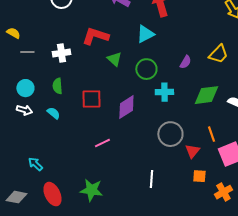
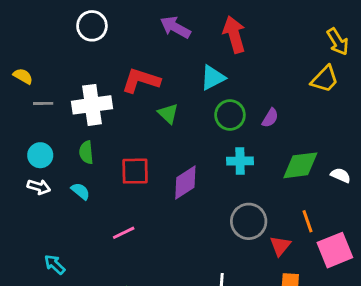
white cross: (61, 53) -> (92, 105), size x1.5
yellow trapezoid: (218, 54) -> (325, 79), moved
green circle: (146, 69) -> (230, 115), moved
pink line: (102, 143) -> (124, 233), moved

